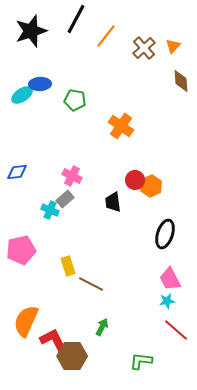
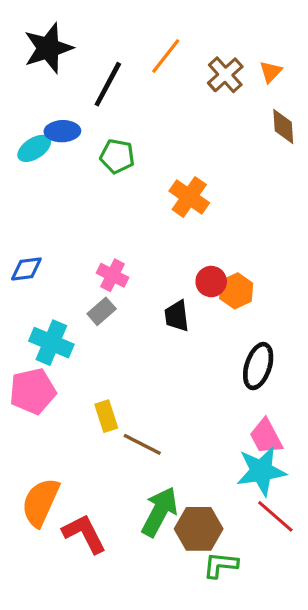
black line: (76, 19) -> (108, 84), moved
cyan cross: (50, 210) -> (51, 343), moved, size x1.5
cyan star: (167, 301) -> (261, 471), size x2.0
green arrow: (102, 327) -> (159, 512), size x1.8
brown hexagon: (72, 356) -> (199, 529), moved

